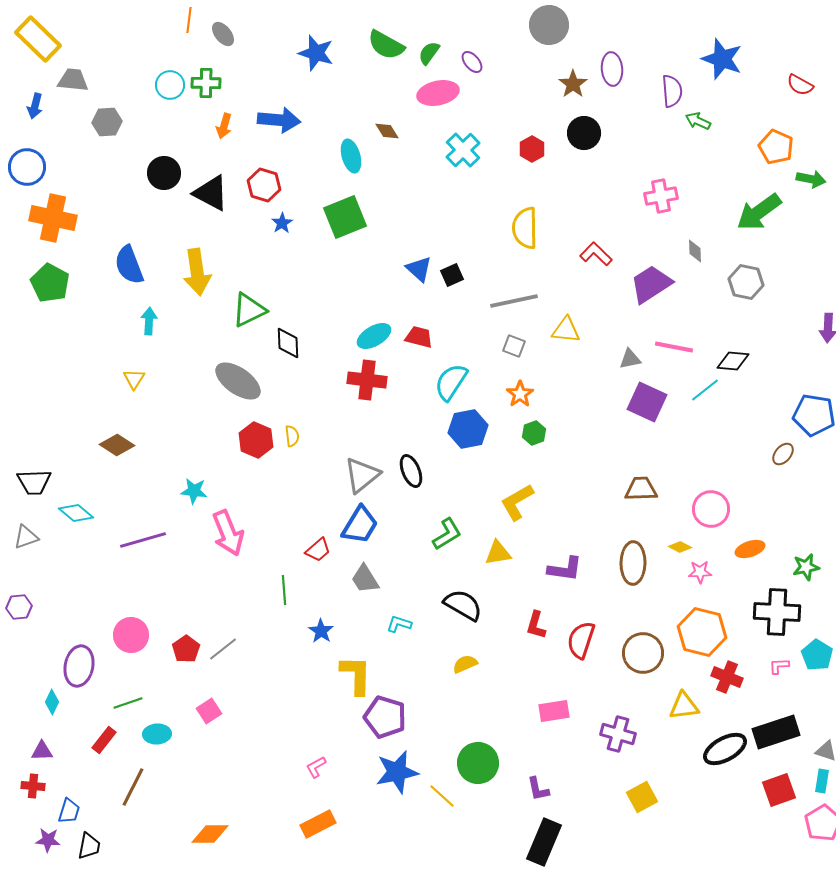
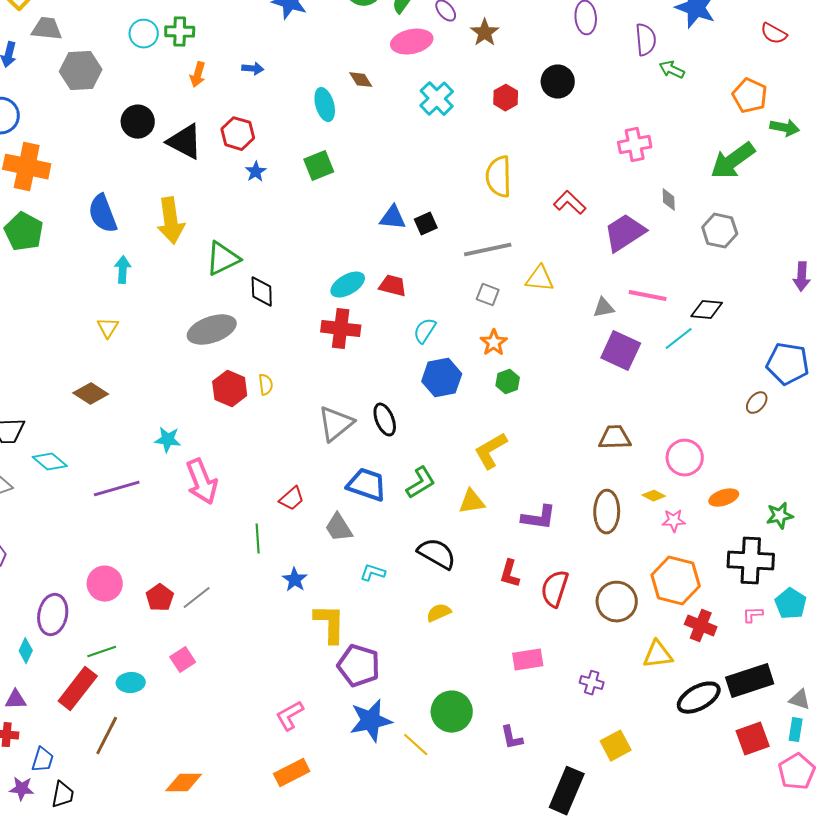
brown star: (573, 84) -> (485, 33), moved
blue arrow: (279, 120) -> (253, 69), size x0.5
gray hexagon: (107, 122) -> (81, 71), size x1.4
green square: (345, 217) -> (319, 166), size x0.7
blue triangle: (419, 269) -> (393, 218), turned -36
gray ellipse: (238, 381) -> (212, 330), turned -54
cyan semicircle: (451, 382) -> (425, 331), size x0.7
blue trapezoid: (360, 525) -> (367, 485), moved, turned -102
purple cross: (618, 734) -> (592, 683), size x0.7
red rectangle: (104, 740) -> (78, 689), size x1.6
pink L-shape: (316, 767) -> (290, 716), size x1.4
black rectangle: (544, 842) -> (567, 791), moved

